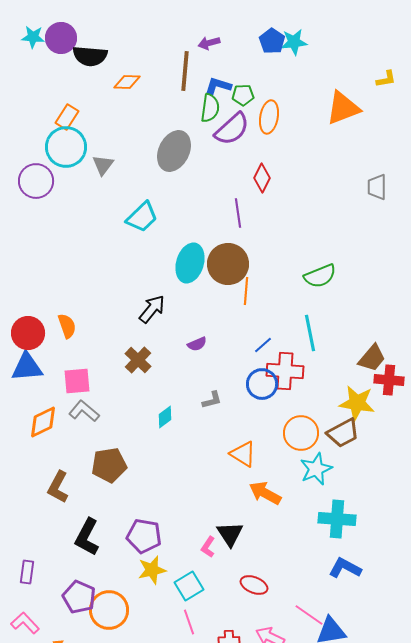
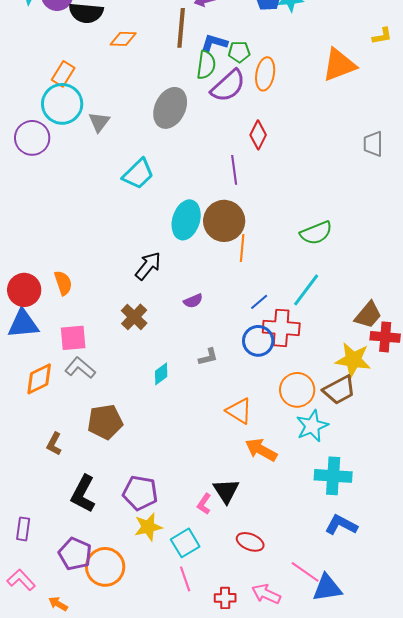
cyan line: (310, 333) -> (306, 290), turned 48
brown L-shape: (58, 487) -> (54, 444), size x0.7

